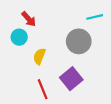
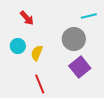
cyan circle: (19, 37) -> (18, 46), moved
purple square: (71, 79) -> (80, 67), moved

